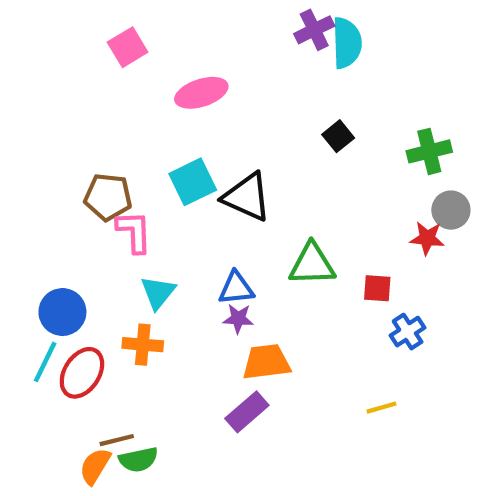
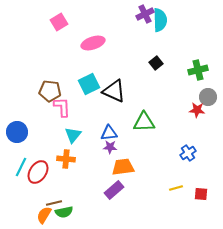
red square: (377, 288) -> (201, 194), moved
blue circle: (62, 312) -> (17, 132), moved

